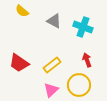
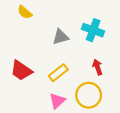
gray triangle: (54, 21) -> (61, 37), moved, turned -42

